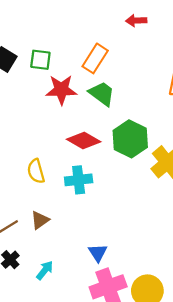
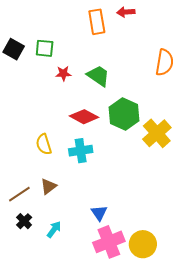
orange rectangle: (95, 58) -> (97, 22), moved, turned -40
red star: (61, 90) -> (63, 74), size x0.6

